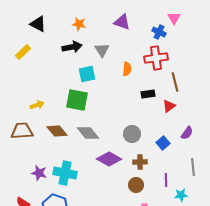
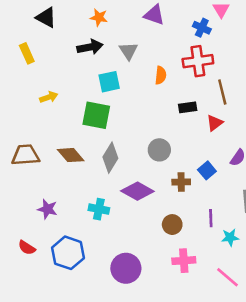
yellow rectangle: (23, 52) -> (27, 53), turned -70
yellow arrow: (37, 105) -> (49, 97), moved
gray diamond: (88, 133) -> (110, 158), turned 70
gray circle: (132, 134) -> (159, 150), moved
brown cross: (140, 162) -> (181, 182), moved
cyan cross: (65, 173) -> (99, 209), moved, size x0.7

